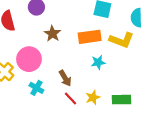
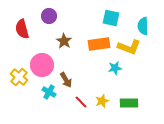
cyan star: (98, 62) -> (115, 68), moved
brown arrow: (65, 78) -> (66, 80), moved

